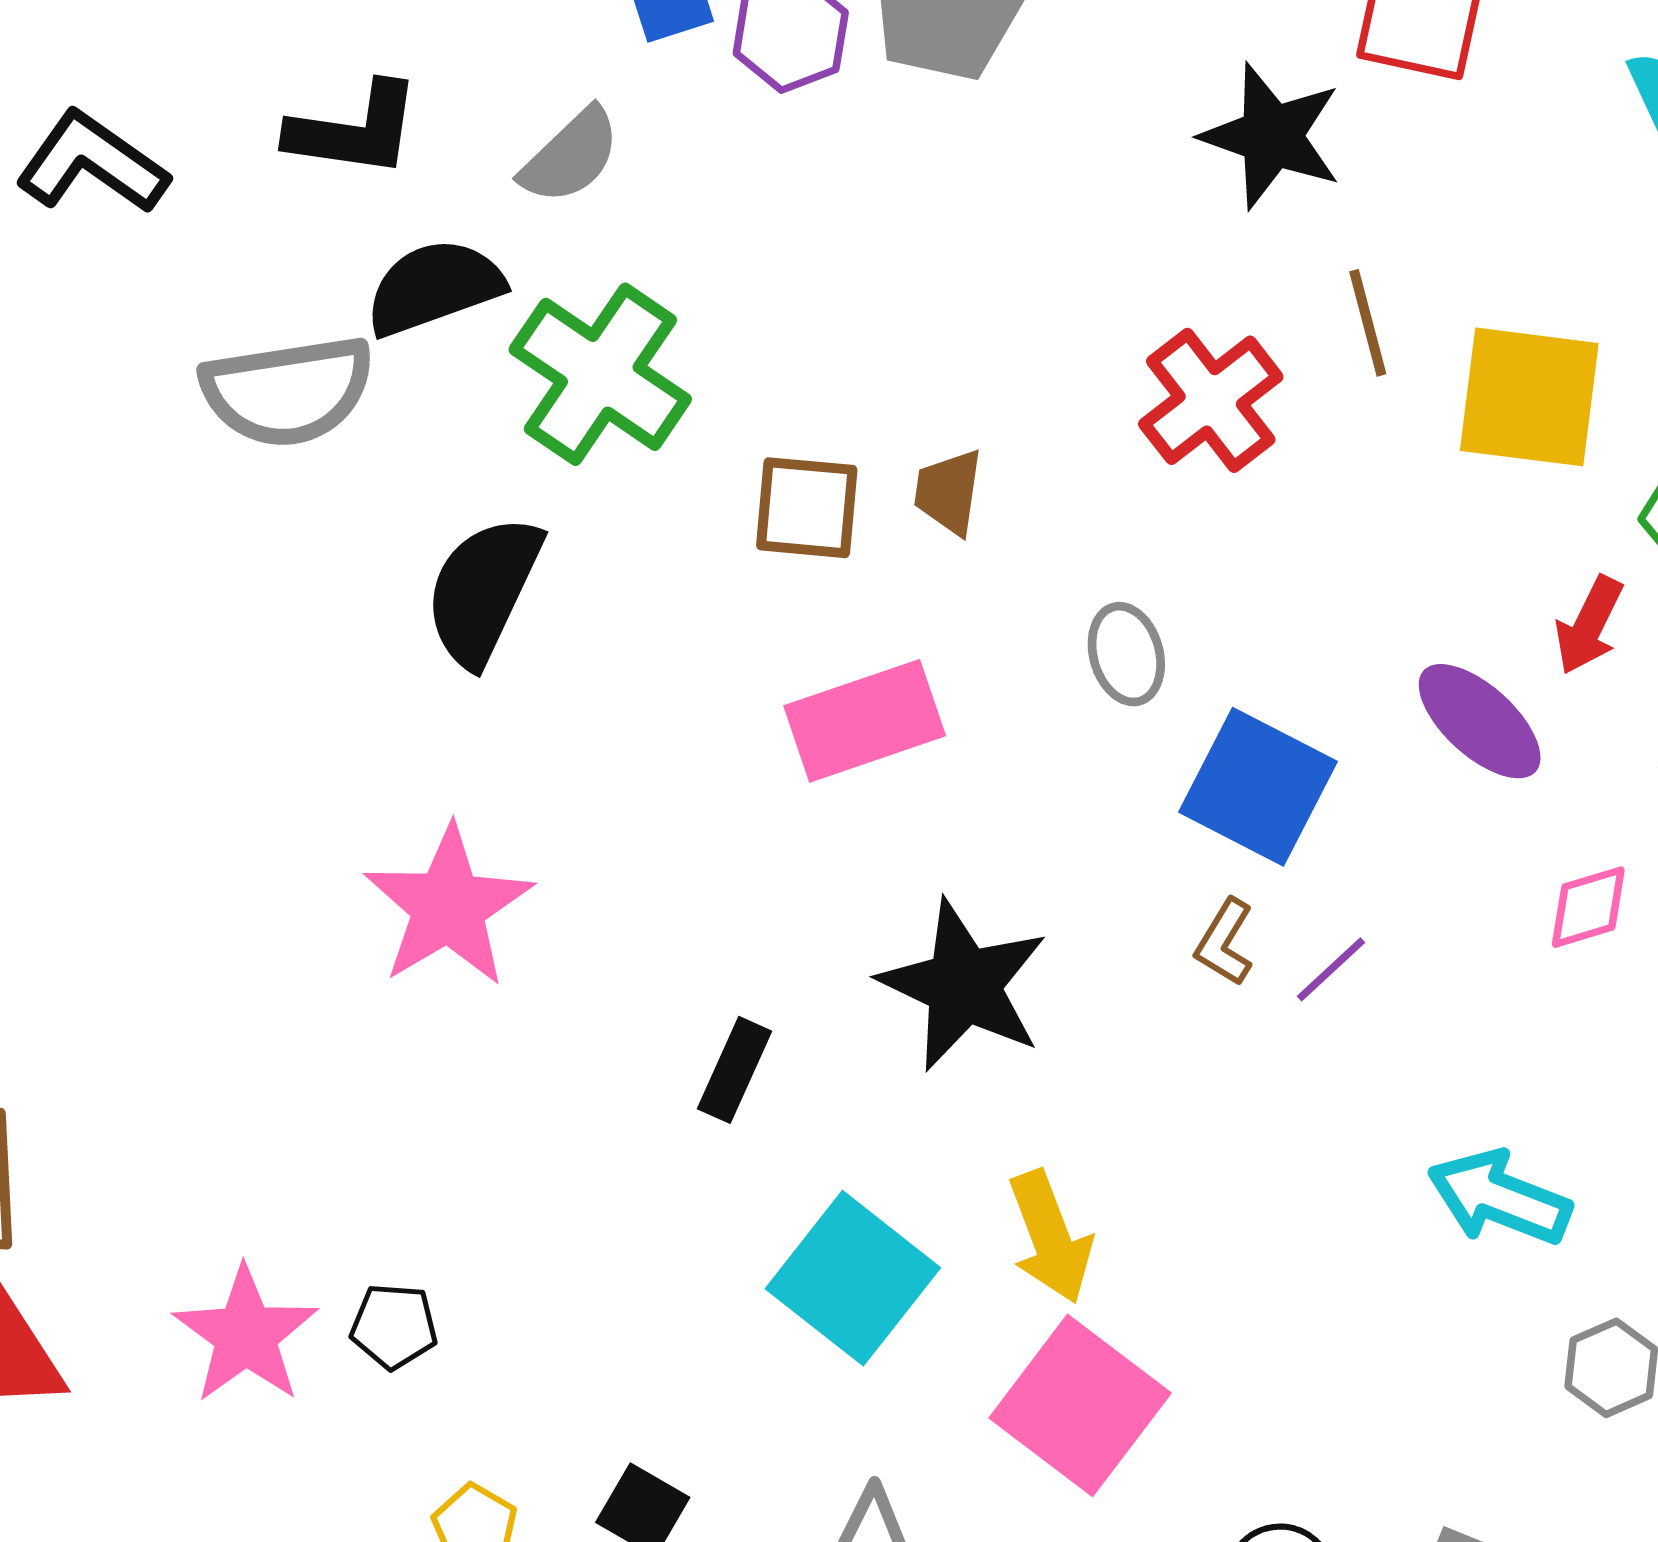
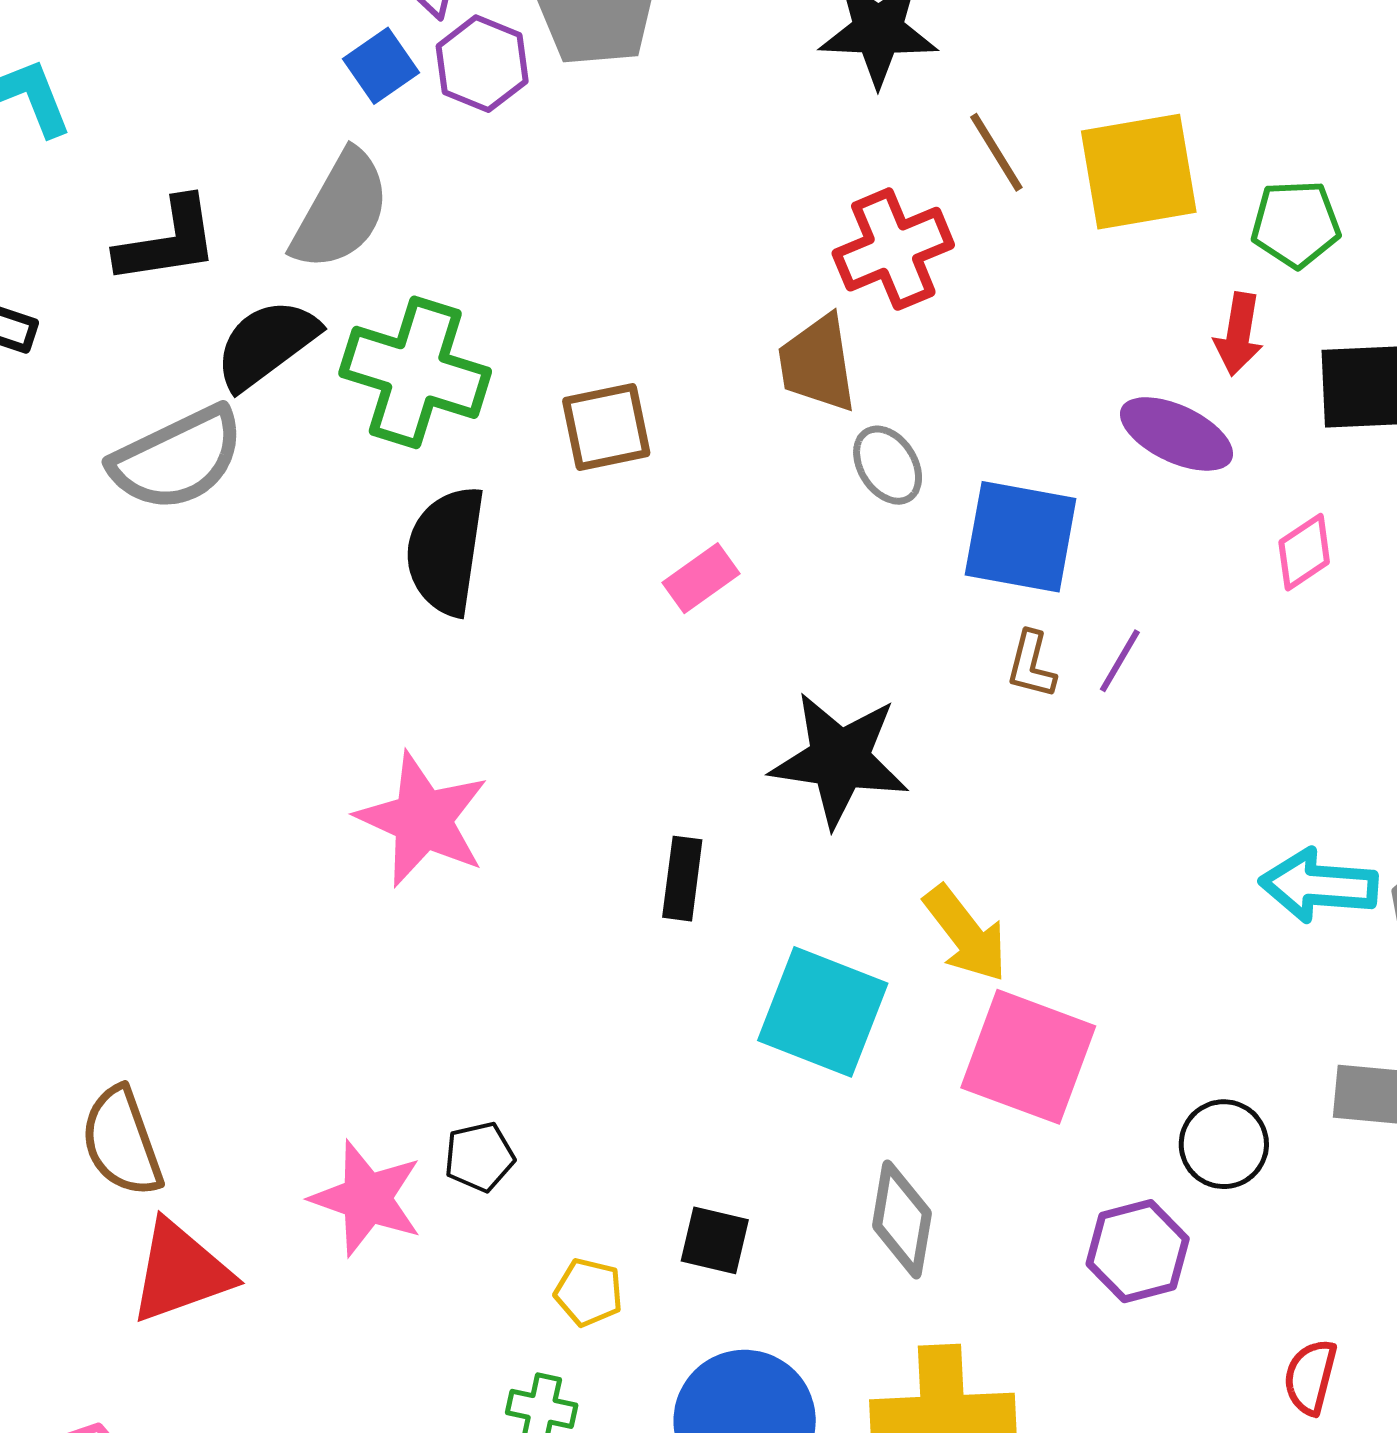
gray semicircle: (571, 156) -> (341, 211), size x1.4
red cross: (1211, 400) -> (893, 249), turned 32
brown trapezoid: (948, 492) -> (817, 363), moved, size x1.4
black semicircle: (483, 590) -> (446, 551), moved
pink rectangle: (865, 721) -> (701, 578), size x0.6
cyan arrow: (1499, 1198) -> (1319, 885), moved

